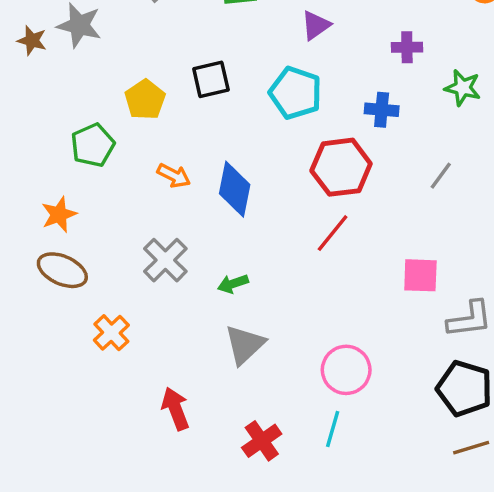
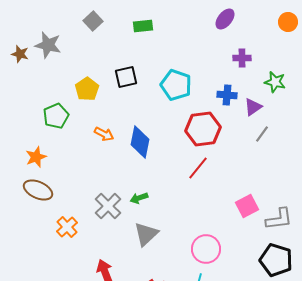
purple triangle: (316, 25) -> (253, 107), moved
gray cross: (165, 260) -> (108, 206), moved
pink square: (420, 275) -> (247, 206), moved, turned -30

